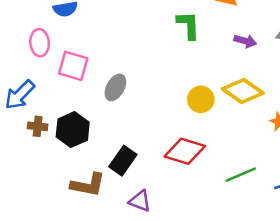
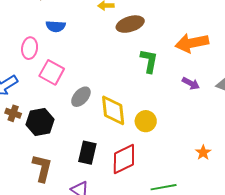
yellow diamond: (243, 91) -> (113, 110), moved, turned 36
red diamond: (185, 151) -> (124, 159), turned -56
black rectangle: (123, 161) -> (87, 153), moved, turned -35
brown L-shape: (88, 185) -> (42, 168), turned -100

